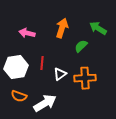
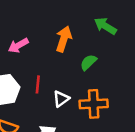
green arrow: (98, 28) -> (105, 26), moved
pink arrow: (27, 33) -> (18, 45), turned -42

